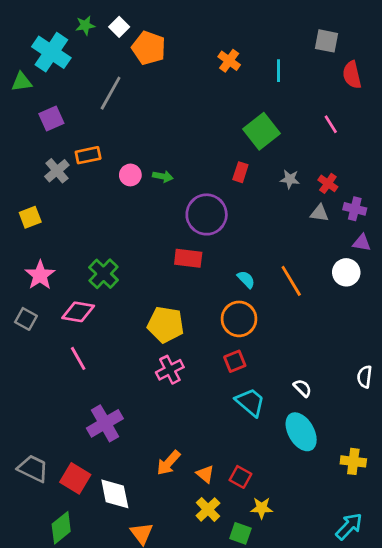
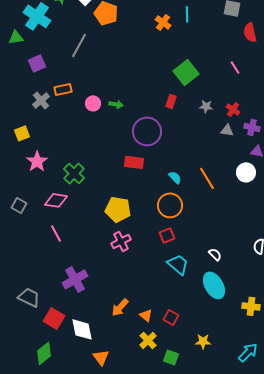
cyan line: (279, 71) -> (187, 14), moved
pink star: (40, 275) -> (37, 161), moved
gray trapezoid: (33, 468) -> (29, 297), moved
yellow star: (262, 508) -> (203, 341), moved

